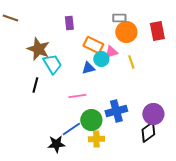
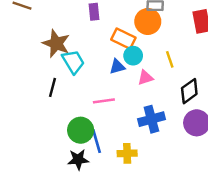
orange circle: (126, 32) -> (148, 21), moved
pink triangle: (111, 52) -> (145, 78), moved
green circle: (91, 120) -> (81, 130), moved
blue line: (71, 129) -> (96, 141), turned -72
black diamond: (148, 132) -> (189, 91), moved

